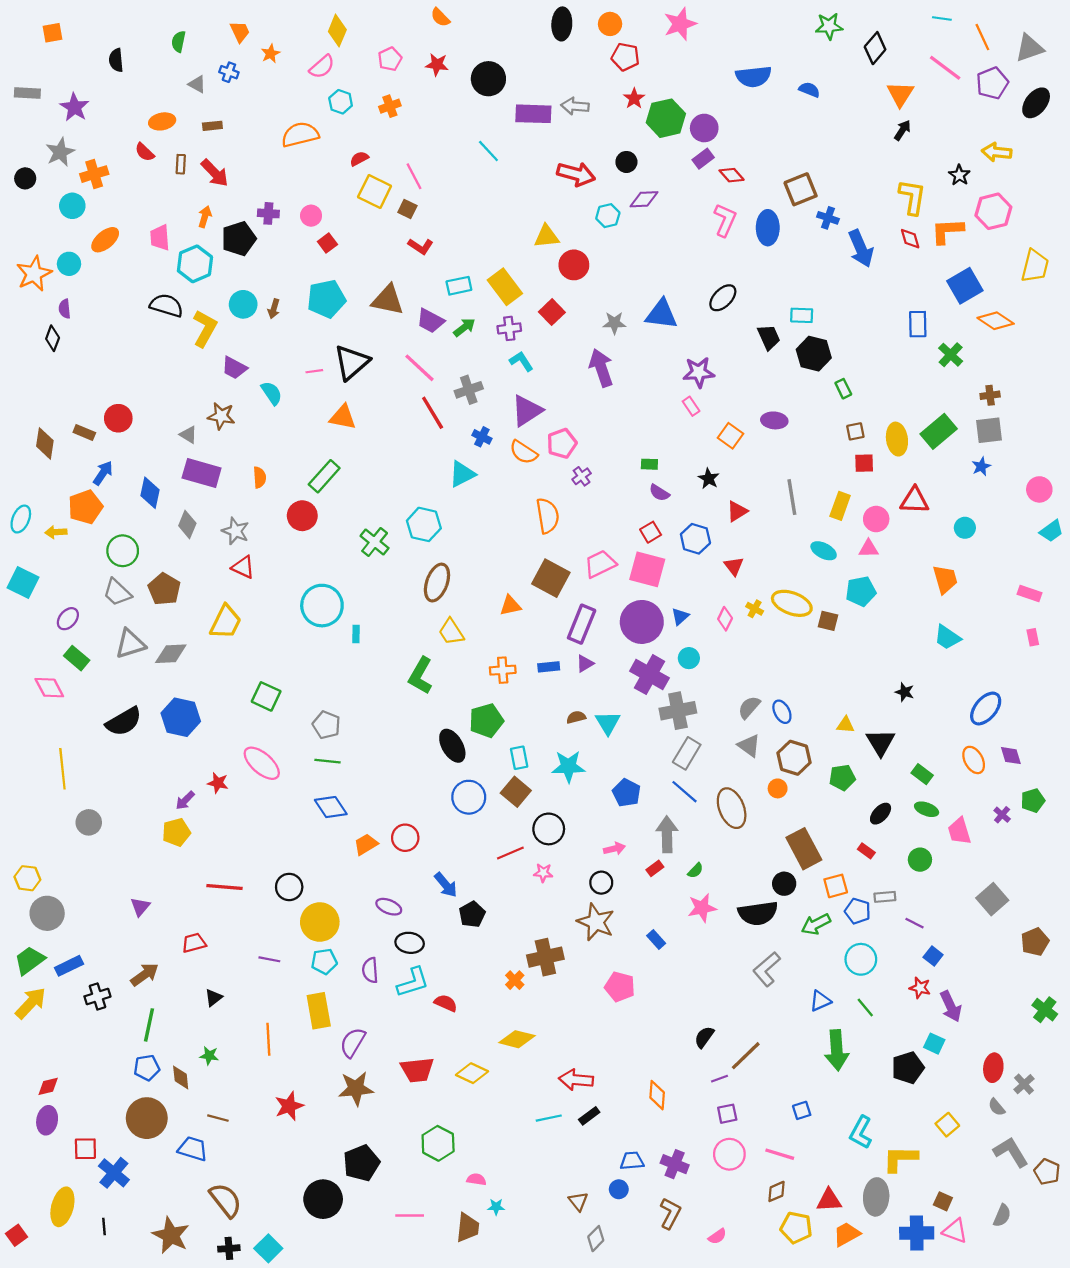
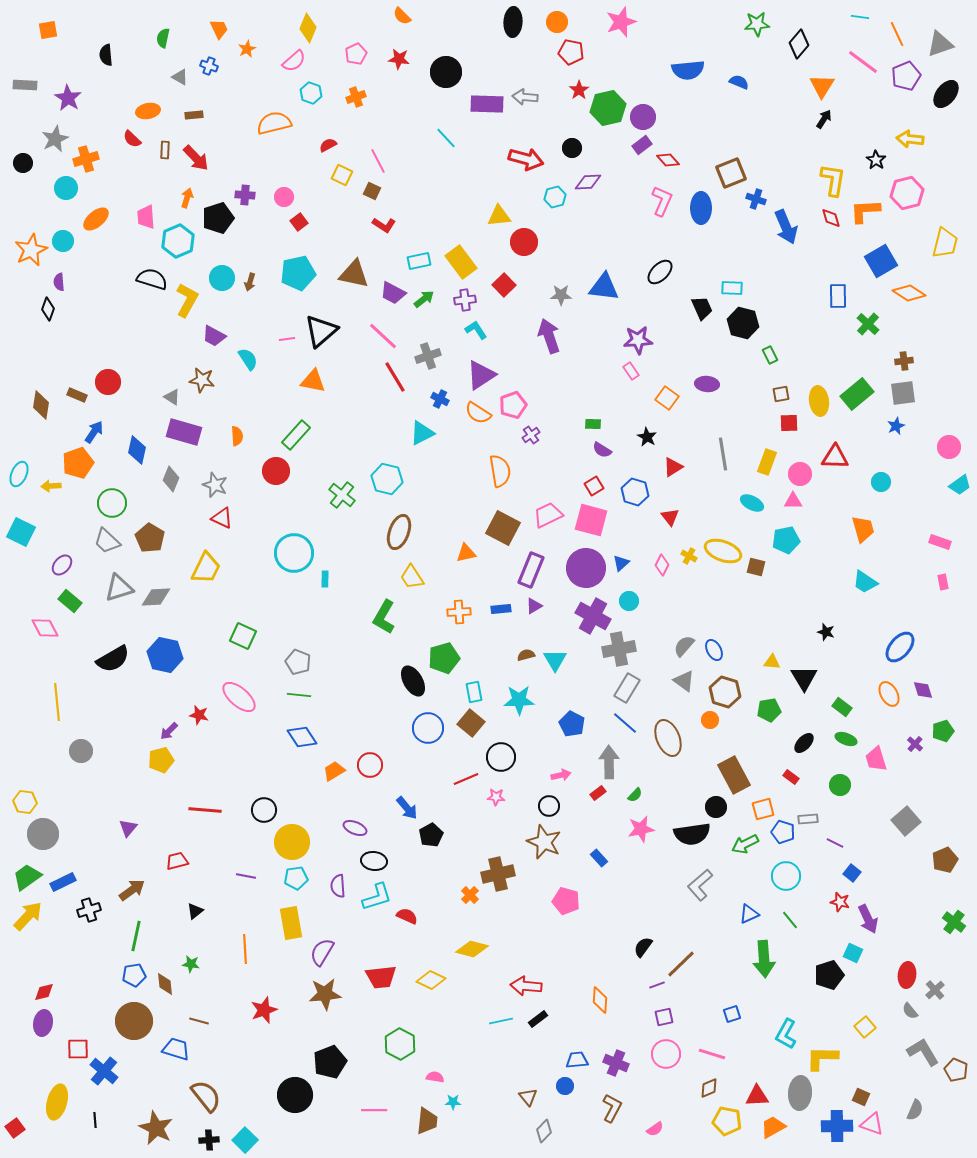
yellow square: (375, 192) -> (342, 175), size x0.7

